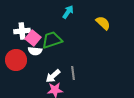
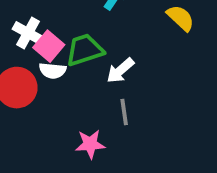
white cross: (22, 31) -> (28, 33), turned 35
white arrow: (53, 76) -> (120, 71), moved

